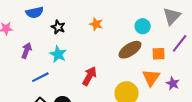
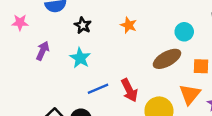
red arrow: (90, 76) -> (129, 90), moved, turned 120
blue line: (40, 77) -> (98, 89), moved

